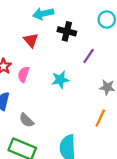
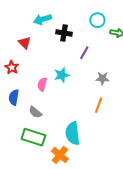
red triangle: (31, 40) -> (25, 43), moved
pink semicircle: (24, 74) -> (42, 84), moved

